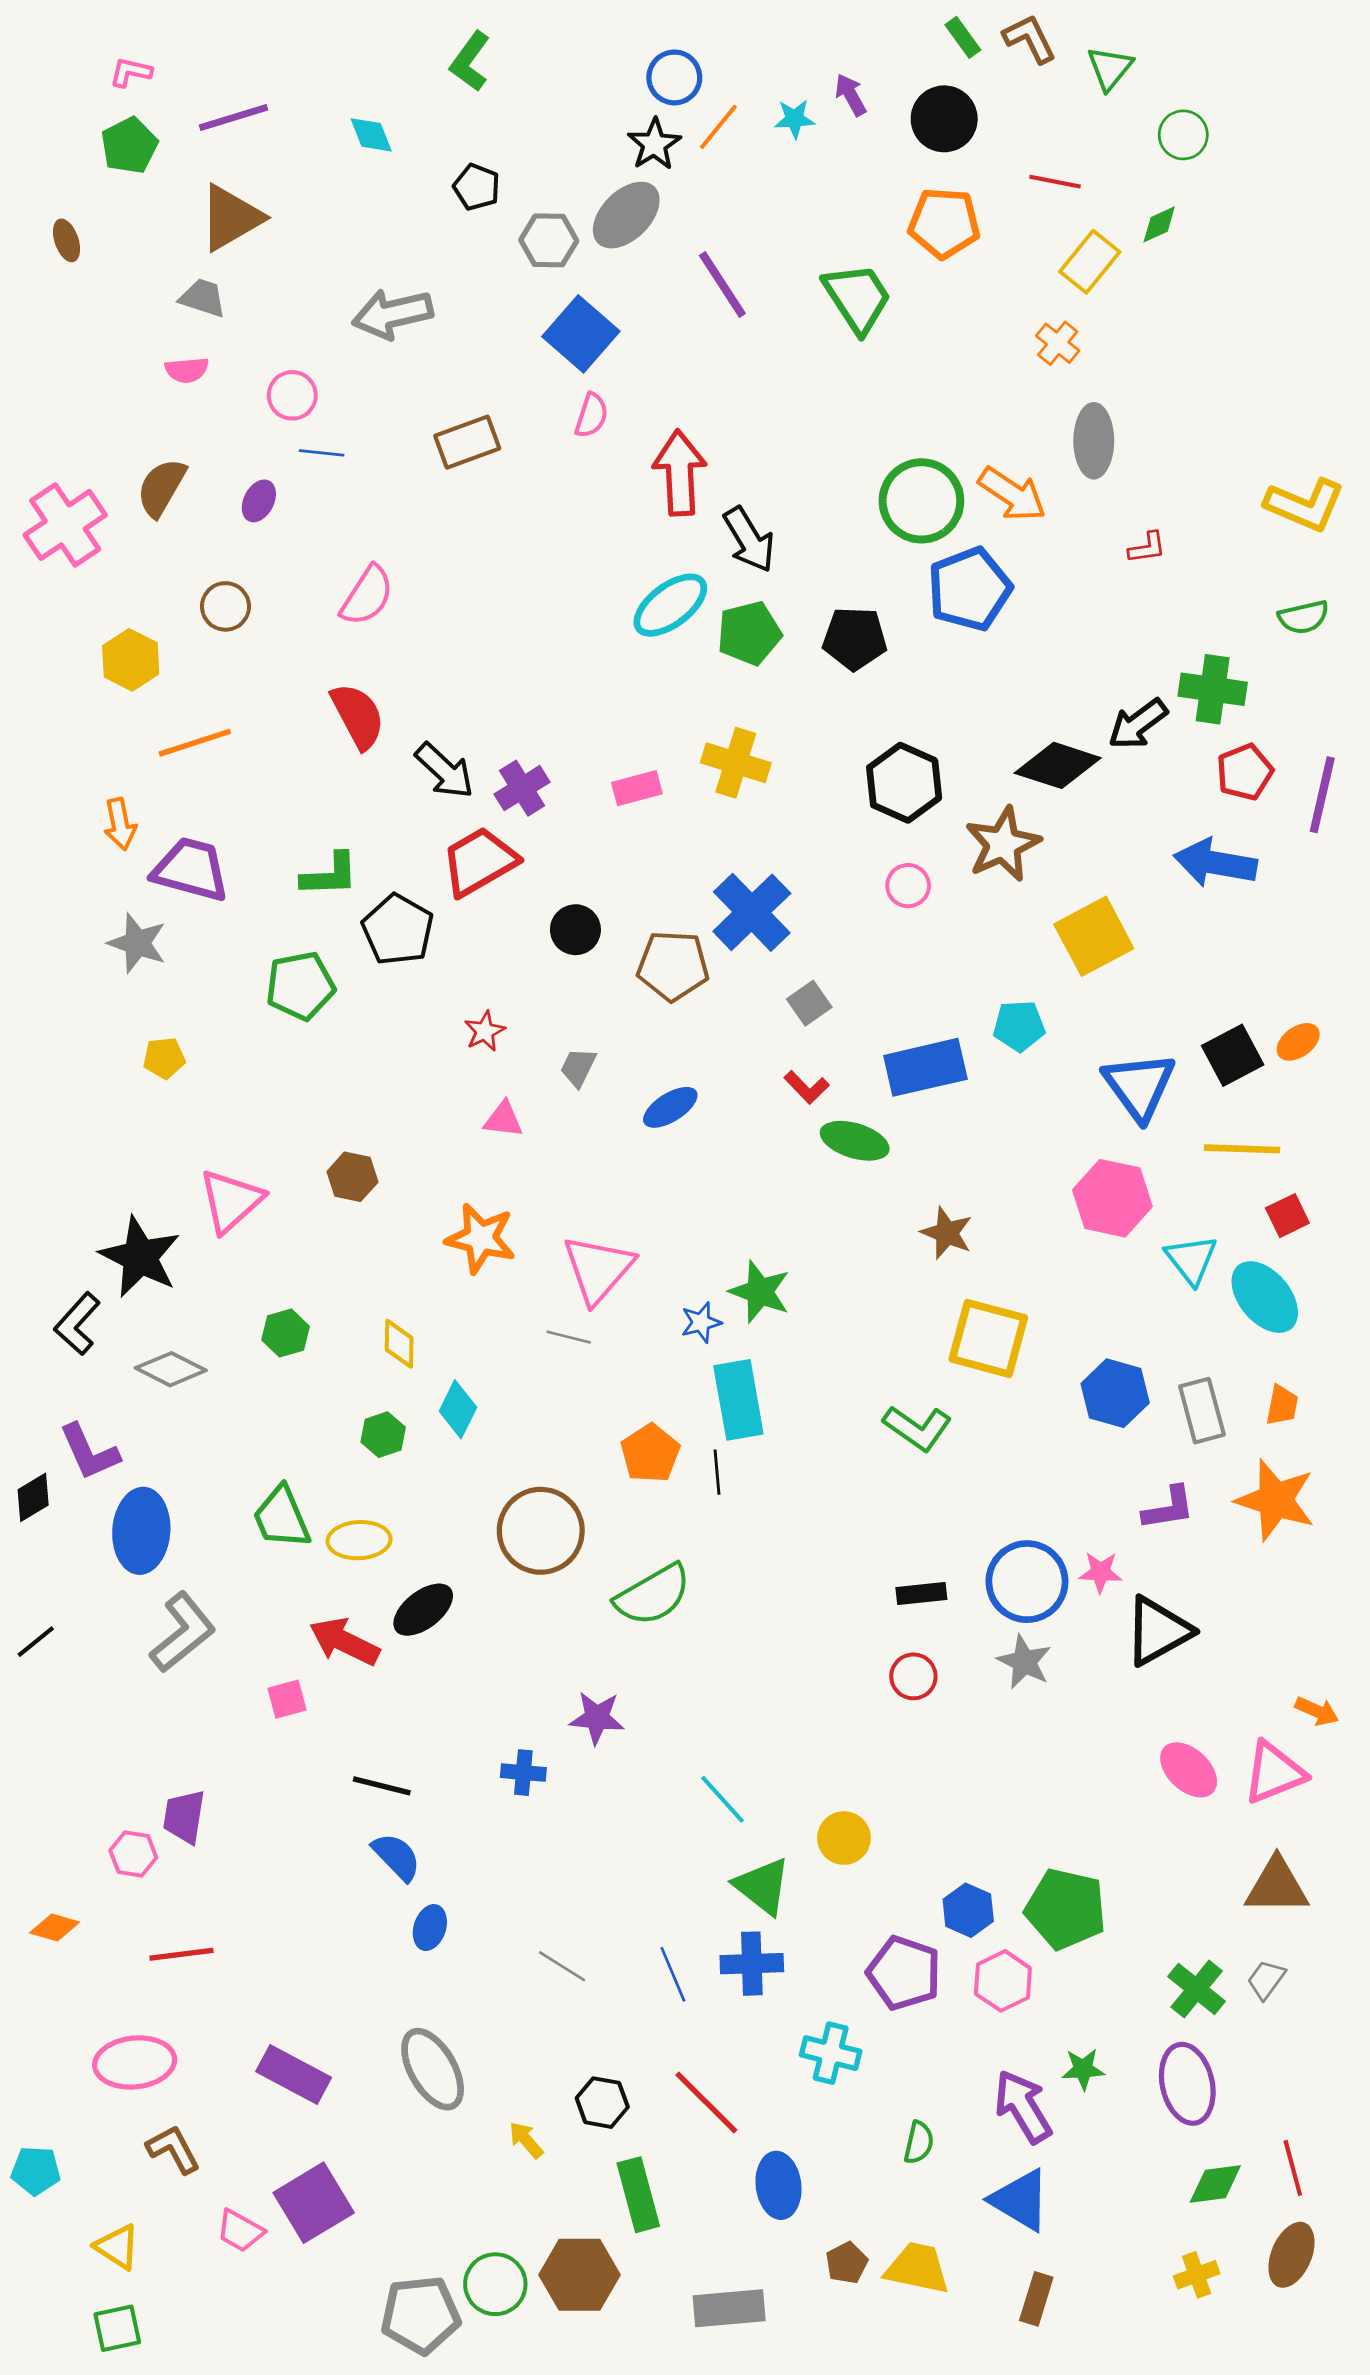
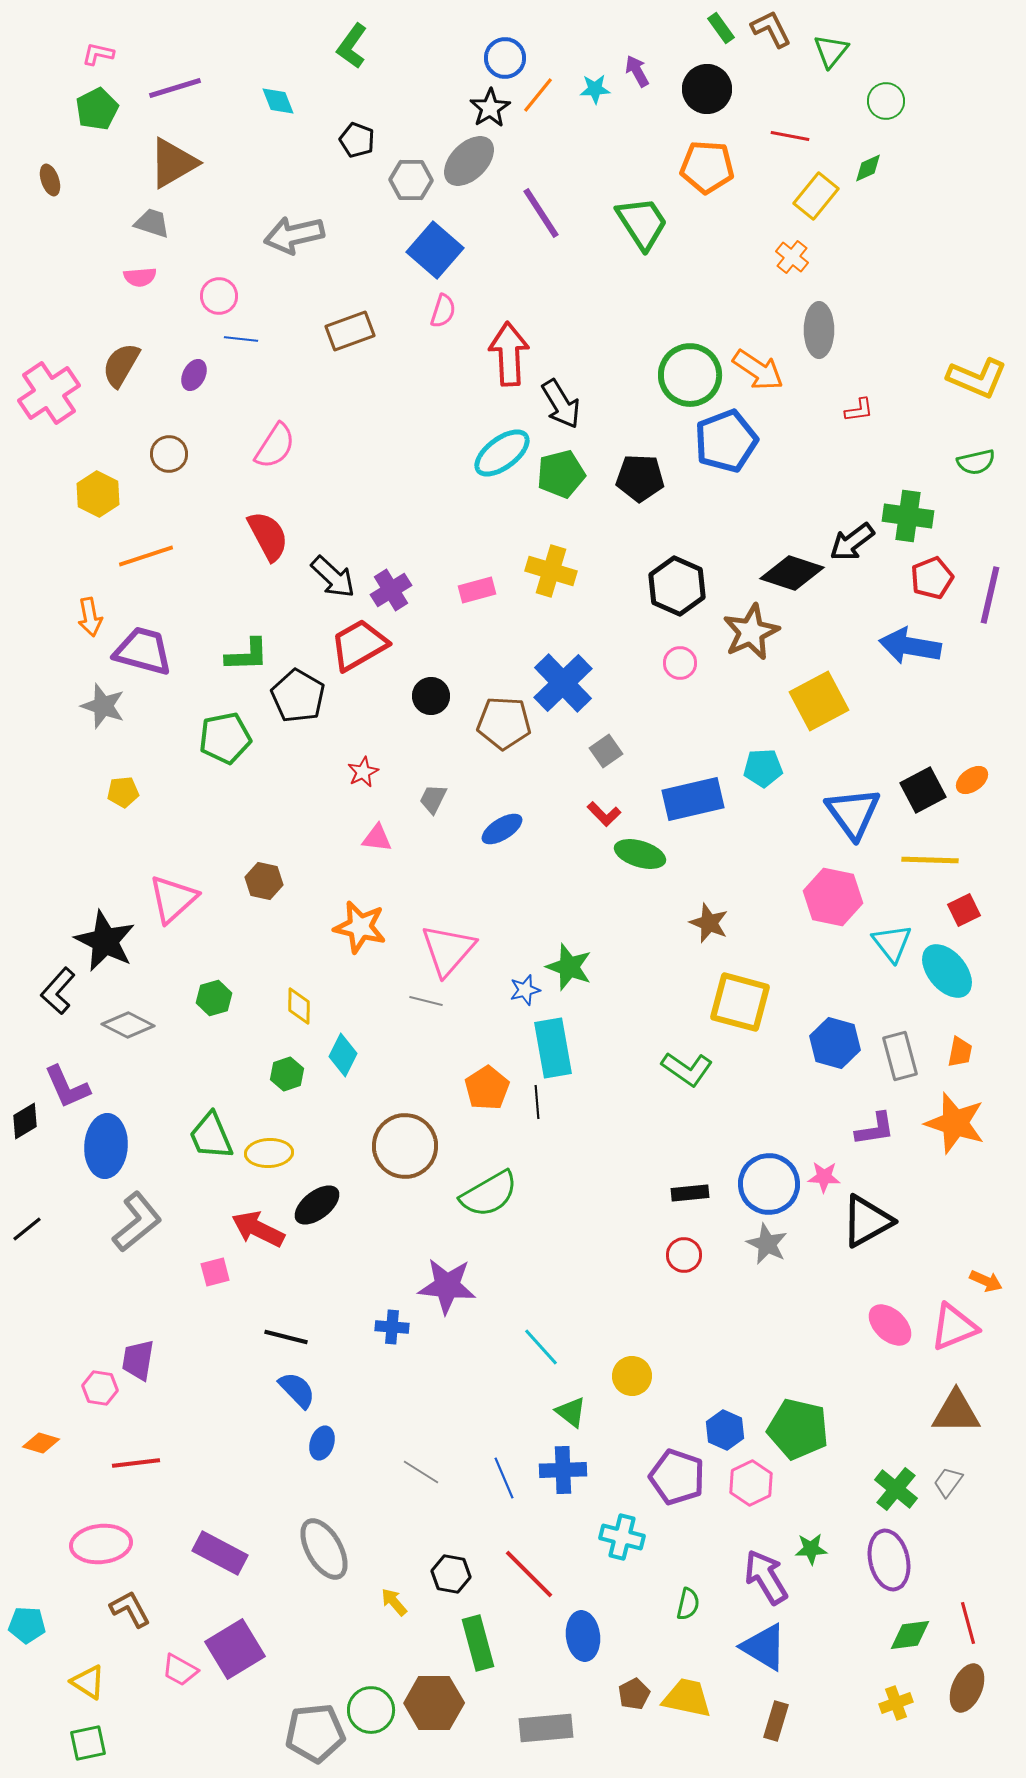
purple star: (597, 1718) -> (447, 1286), size x1.4
green triangle: (762, 1886) -> (571, 1412), size x0.7

